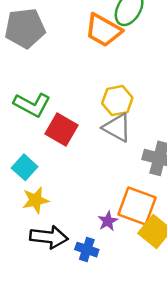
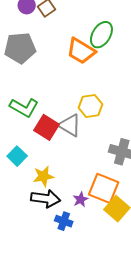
gray triangle: (117, 128) -> (70, 125), moved
yellow star: (36, 200) -> (43, 176), moved
black arrow: (49, 237) -> (46, 199), moved

